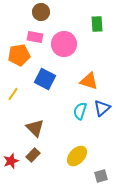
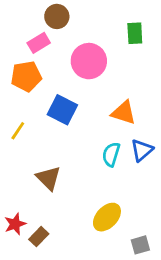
pink rectangle: (35, 37) -> (39, 43), moved, turned -42
brown rectangle: (33, 155) -> (39, 237), moved

